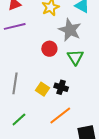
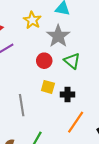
gray star: (70, 30) -> (58, 36), turned 30
yellow square: (42, 89) -> (48, 87), moved

